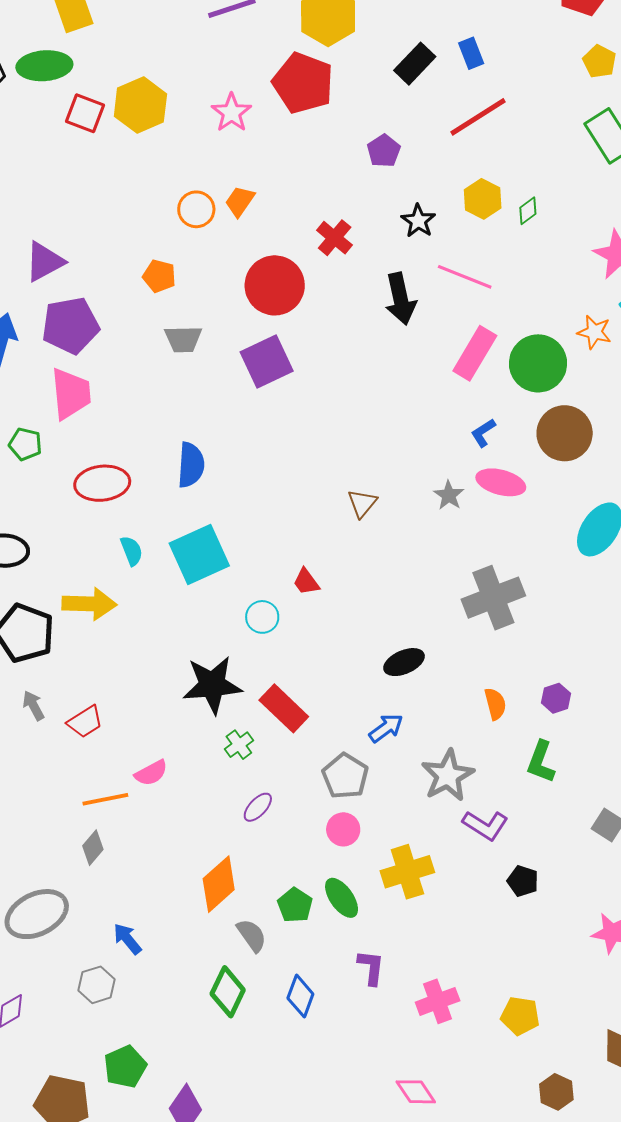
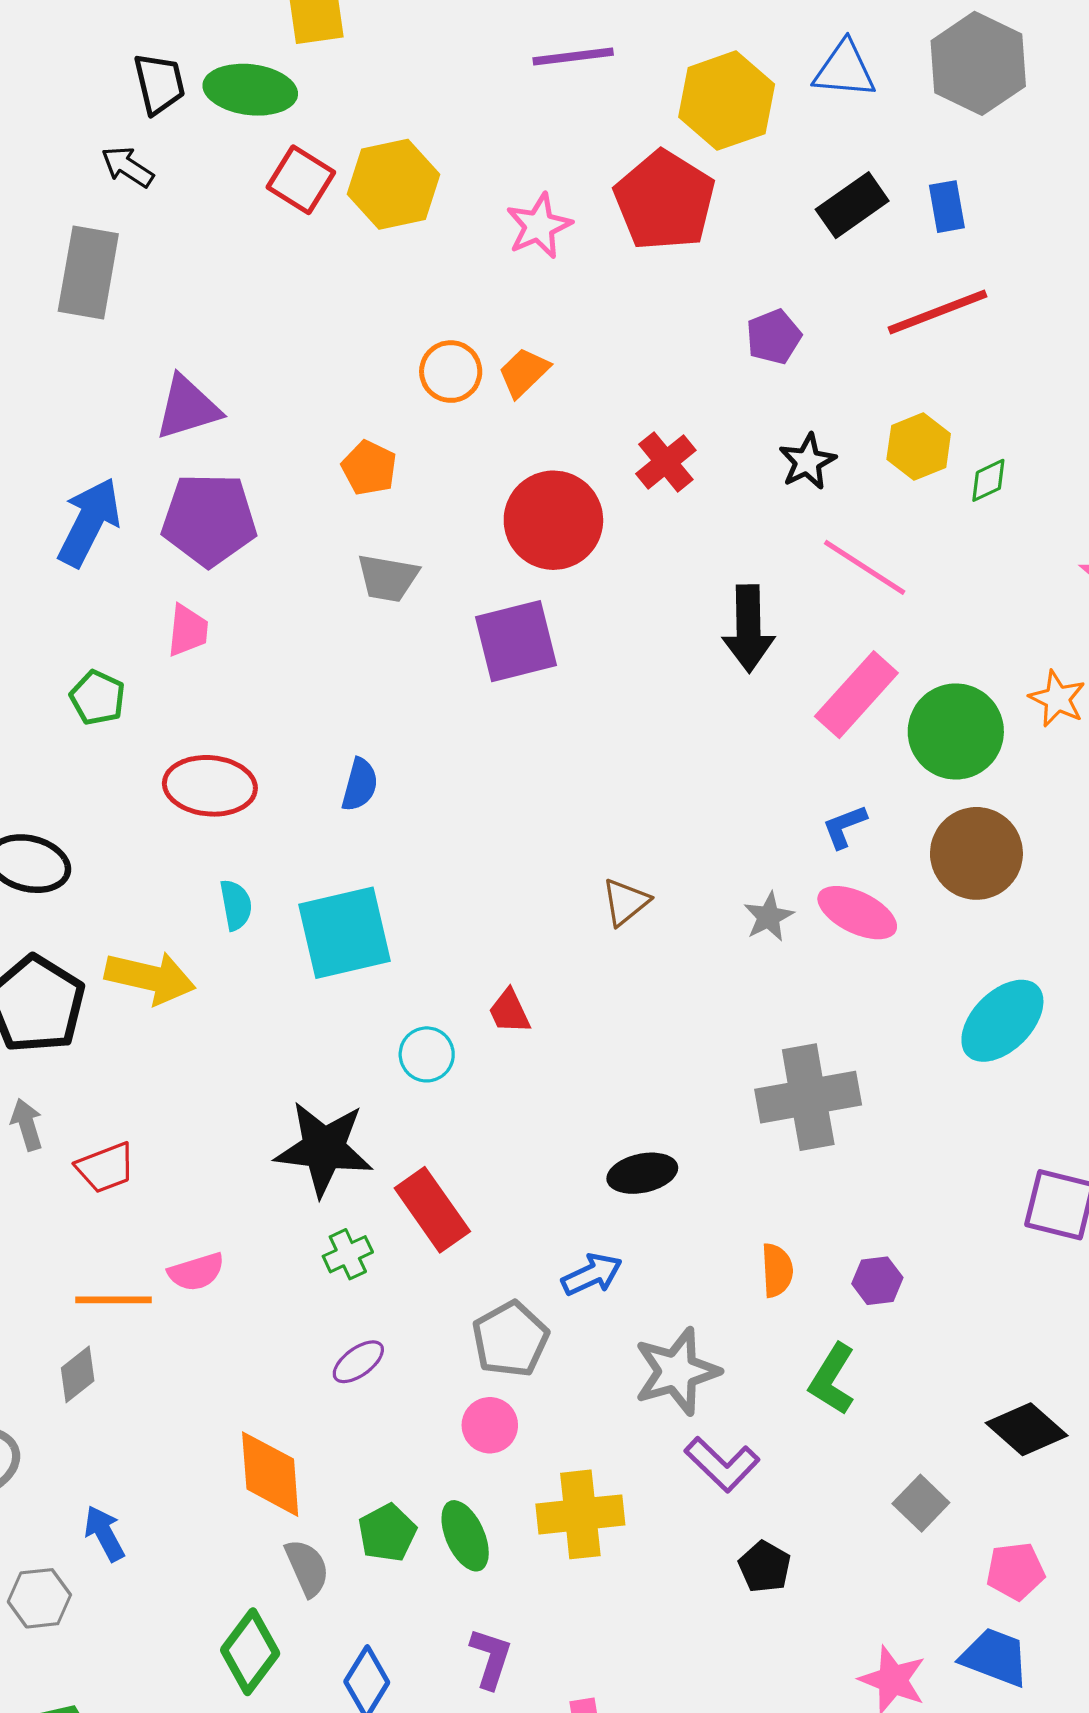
black arrow: (400, 299) -> (748, 629), moved
pink trapezoid: (71, 394) -> (188, 630), size x0.6
blue semicircle: (191, 465) -> (360, 785), size x0.7
orange diamond: (219, 884) -> (270, 1474), turned -64

